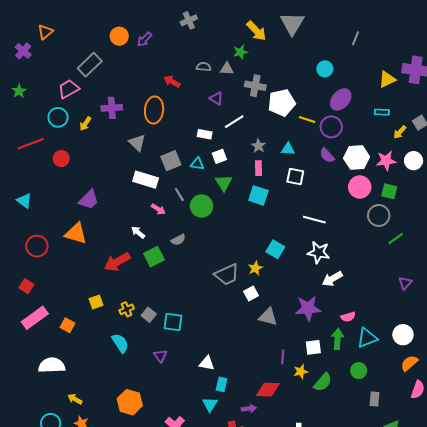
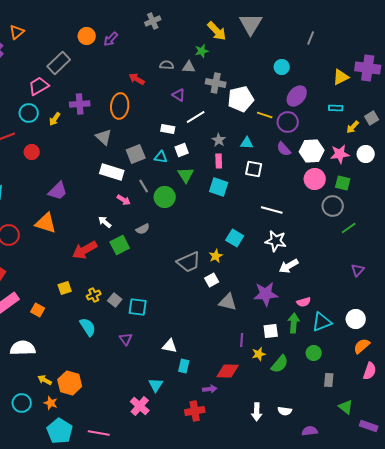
orange hexagon: (130, 402) -> (70, 383), moved
cyan triangle: (210, 404) -> (156, 385), moved

